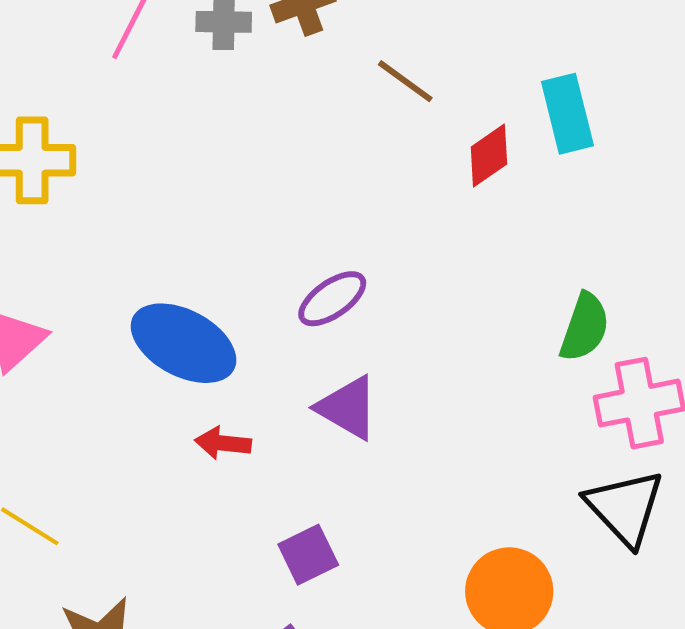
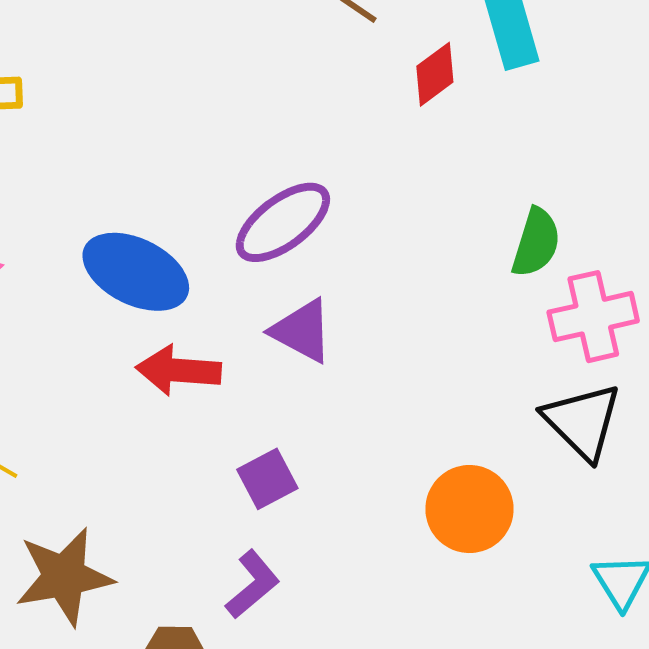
purple ellipse: (332, 299) -> (283, 222), size x1.4
red arrow: (223, 443) -> (179, 370), size x1.5

